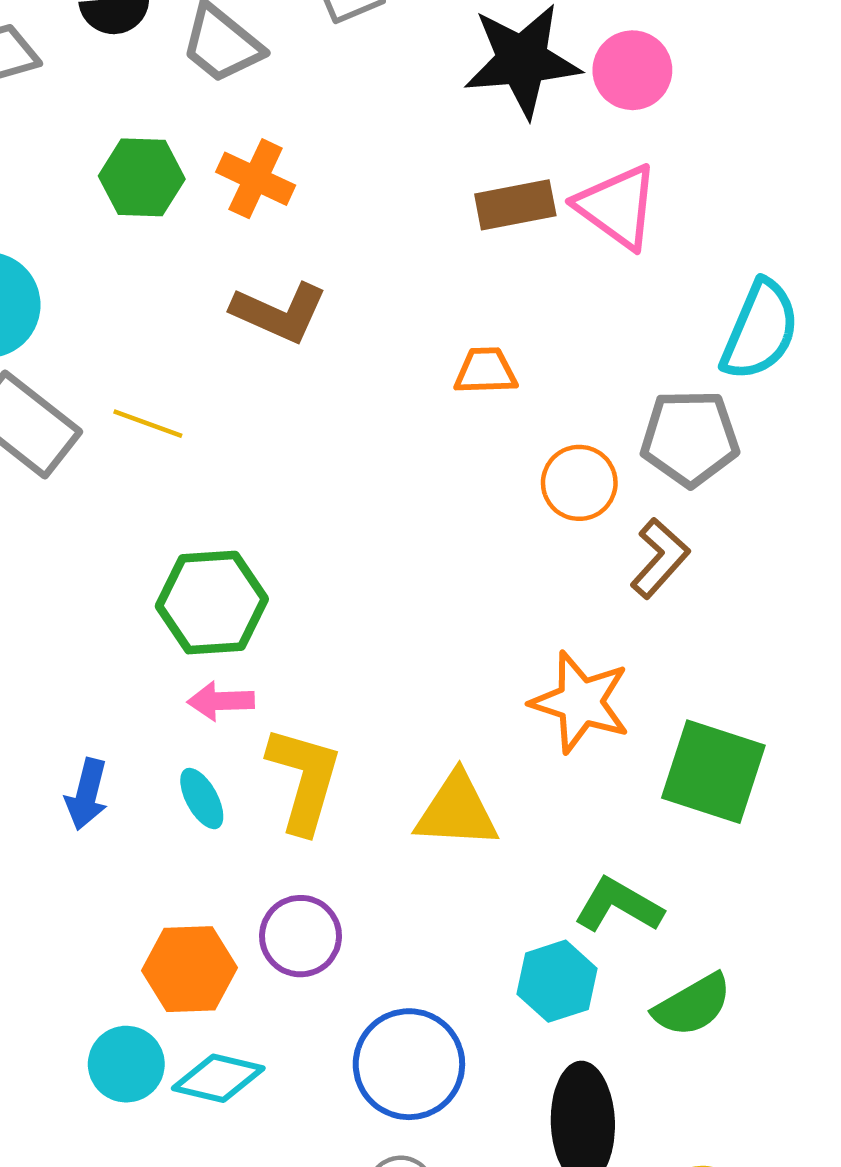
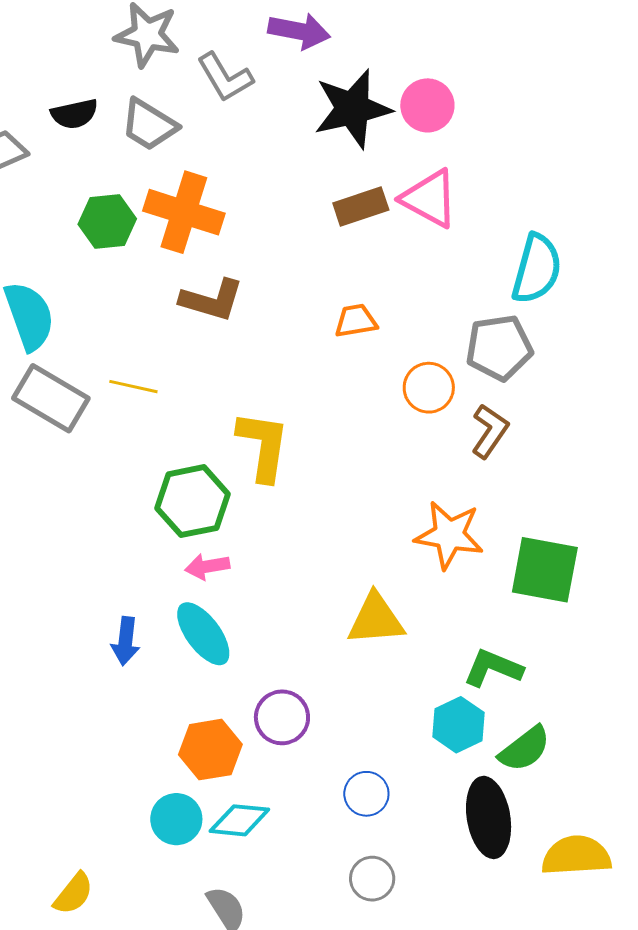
orange cross: (256, 179) -> (184, 212), size x1.5
yellow L-shape: (304, 780) -> (263, 446), moved
cyan ellipse: (202, 799) -> (203, 634), size x1.6
green semicircle: (693, 1005) -> (525, 749), moved
blue circle: (409, 1064) -> (366, 794), size x0.6

